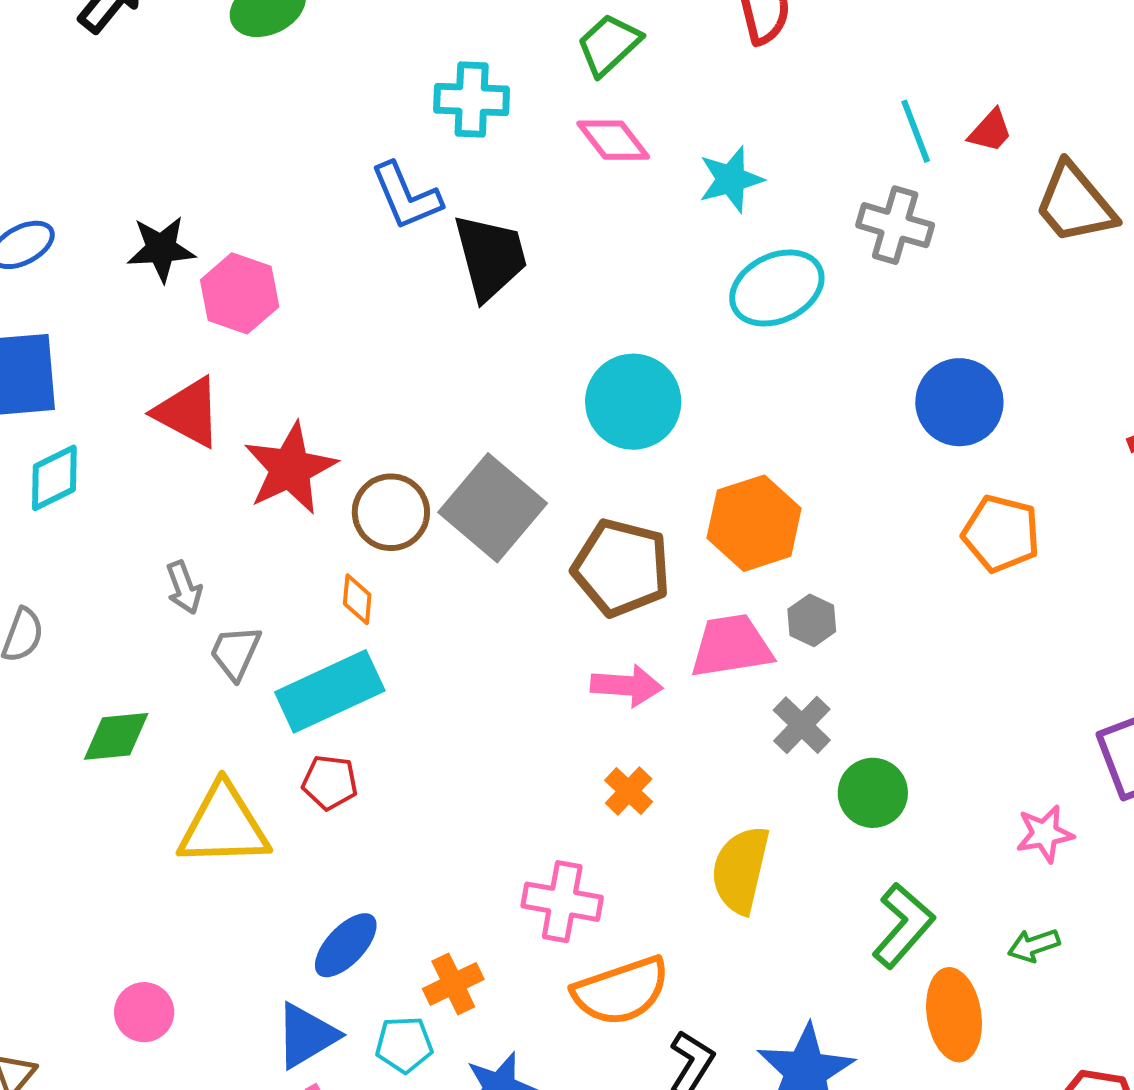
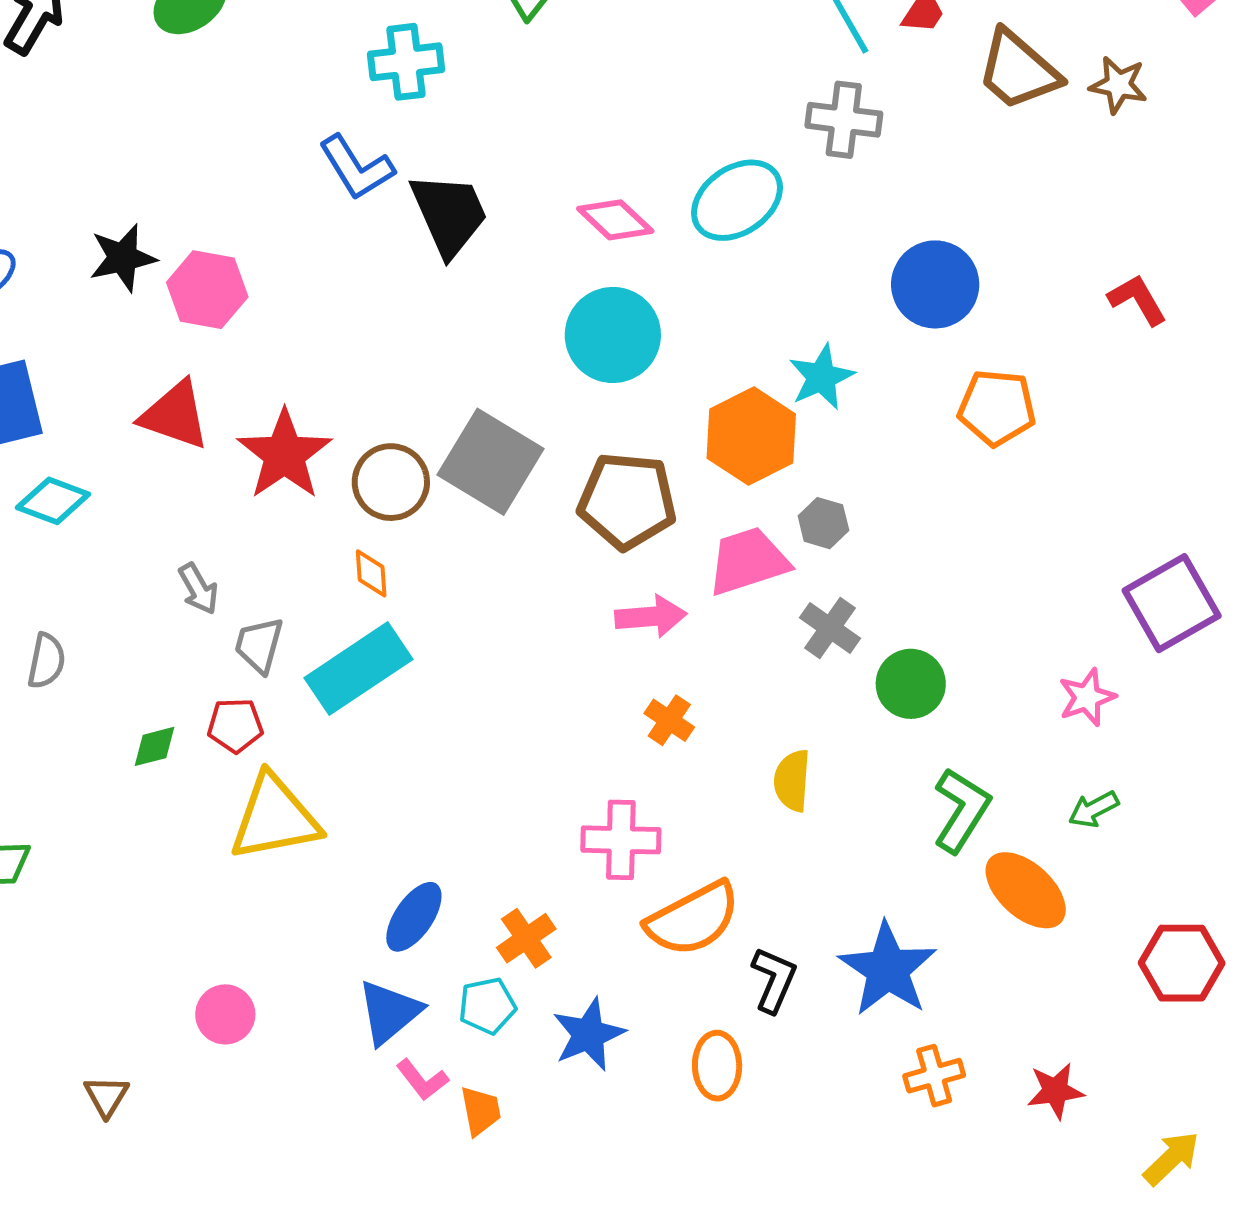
pink diamond: (613, 140) -> (615, 220), moved
cyan star: (731, 179) -> (821, 377), moved
cyan diamond: (54, 478) -> (53, 501), turned 56
green diamond: (116, 736) -> (155, 746), size x0.7
red pentagon: (330, 782) -> (235, 725), moved
yellow semicircle: (741, 870) -> (792, 781), size x0.7
orange ellipse: (954, 1015) -> (1026, 890), turned -30

